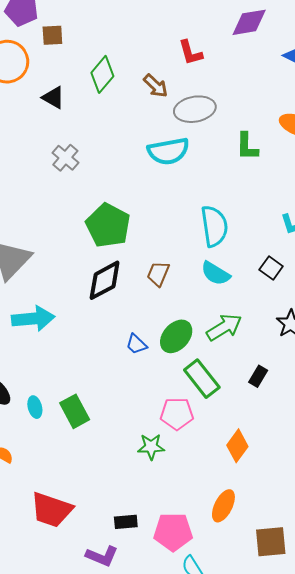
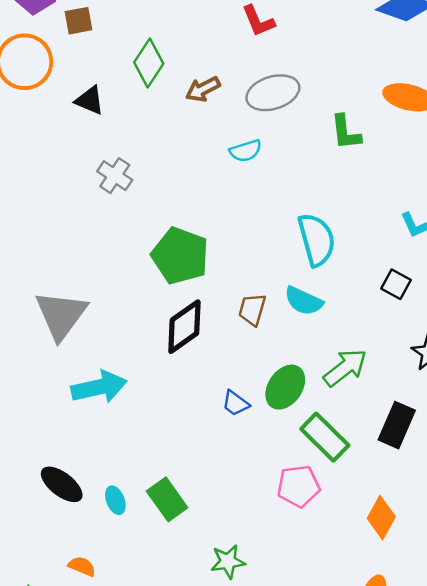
brown arrow: (156, 86) -> (203, 89), moved, turned 116
cyan semicircle: (168, 151) -> (246, 151), size x0.6
cyan semicircle: (215, 273) -> (304, 301), moved
black rectangle: (258, 376) -> (397, 425), size x1.6
green star: (151, 447) -> (228, 561), moved

